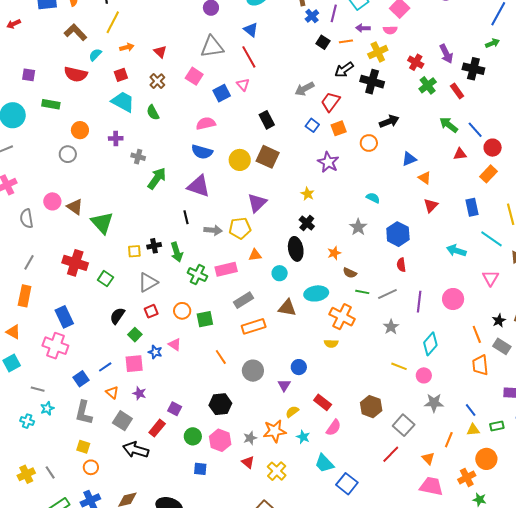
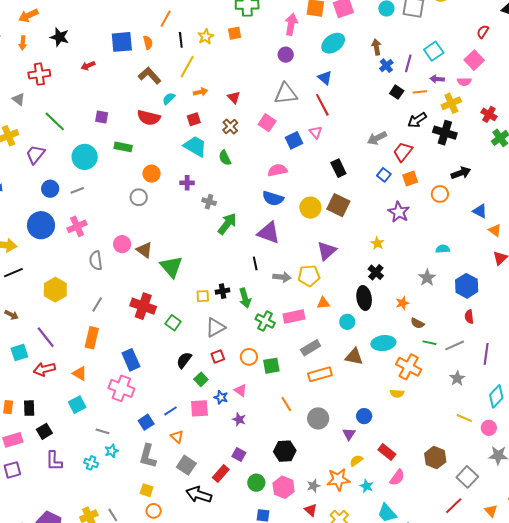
blue triangle: (409, 159) -> (480, 211), turned 49
cyan semicircle: (373, 198) -> (443, 249), turned -32
purple star: (139, 393) -> (239, 419), moved

